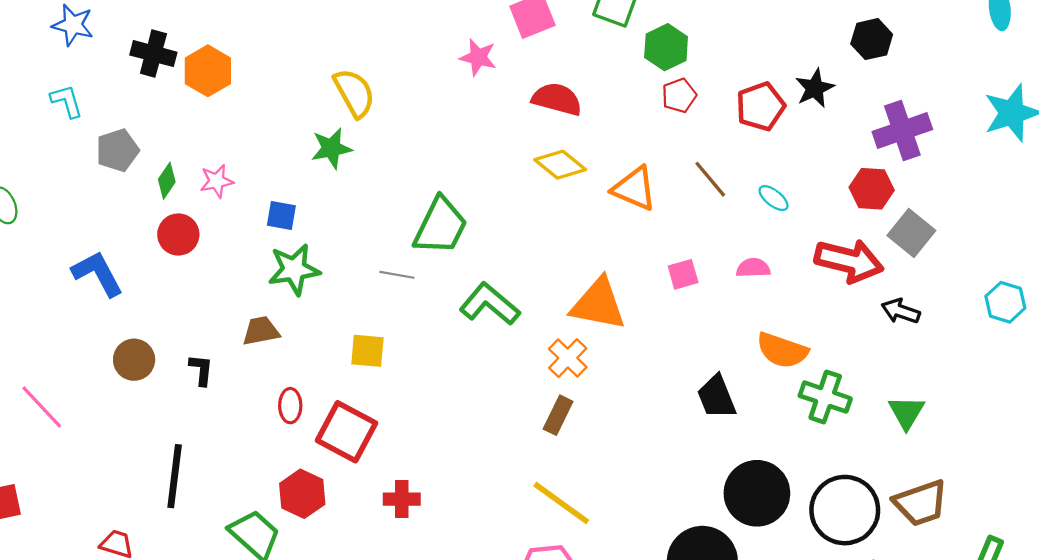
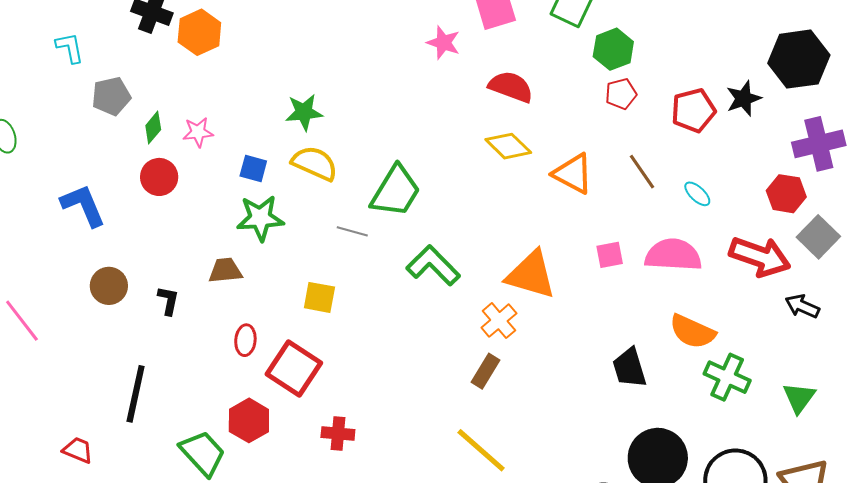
black hexagon: (872, 39) -> (799, 59), size x1.6
yellow semicircle: (354, 93) -> (315, 163), moved, turned -42
pink semicircle: (753, 268) -> (673, 255), size x1.8

